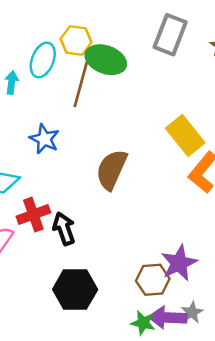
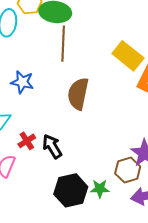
brown line: (81, 84) -> (63, 44), moved
red cross: (33, 215) -> (27, 141), size x0.7
green star: (143, 323) -> (100, 189), moved

